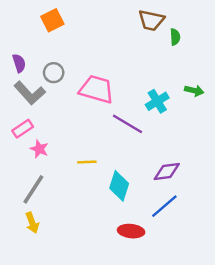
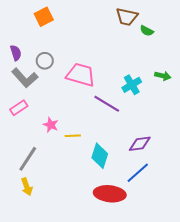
green semicircle: (175, 37) -> (147, 31), turned 120
pink star: (39, 149) -> (51, 125), moved
red ellipse: (131, 231) -> (110, 194), size x1.4

